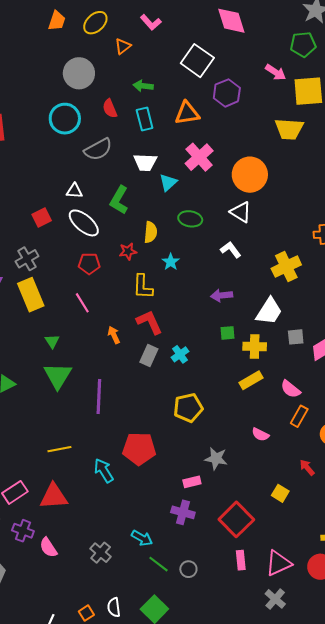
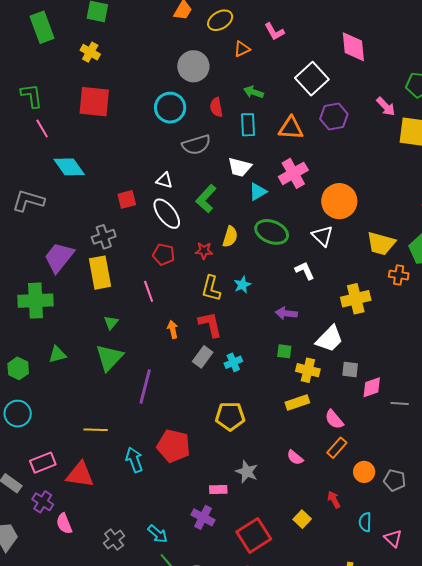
yellow trapezoid: (289, 129) -> (381, 244), moved
green ellipse: (190, 219) -> (272, 232), size x1.4
cyan star: (171, 262) -> (242, 285), moved

